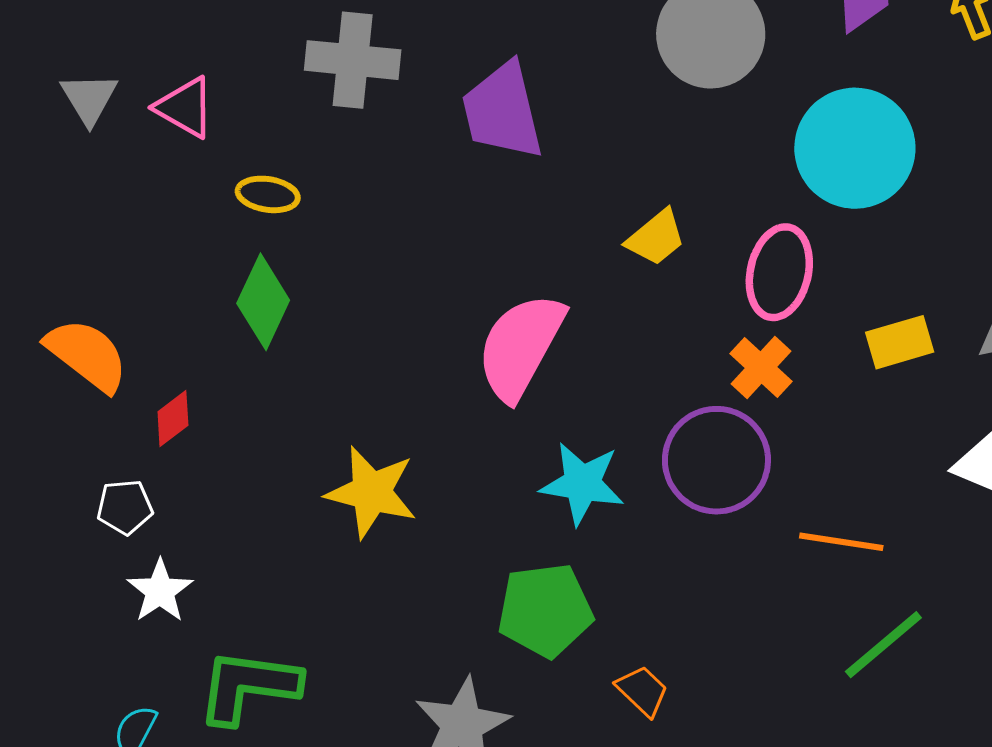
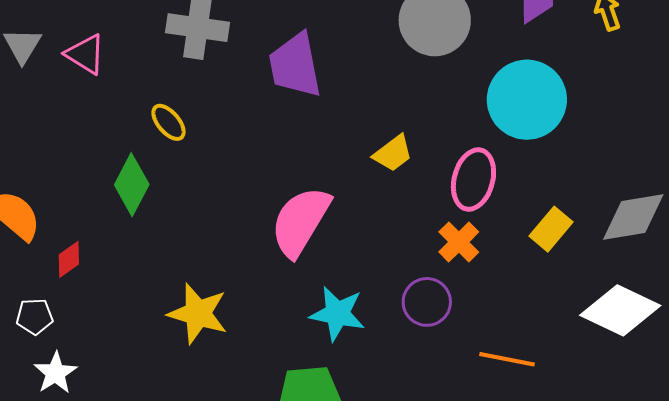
yellow ellipse: (268, 194) -> (168, 122), moved, turned 39
yellow rectangle: (900, 342) -> (551, 229), turned -36
purple circle: (716, 460) -> (427, 302), size x0.7

